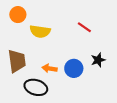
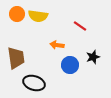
yellow semicircle: (40, 31) -> (38, 16), moved
orange arrow: (50, 68) -> (57, 45), moved

